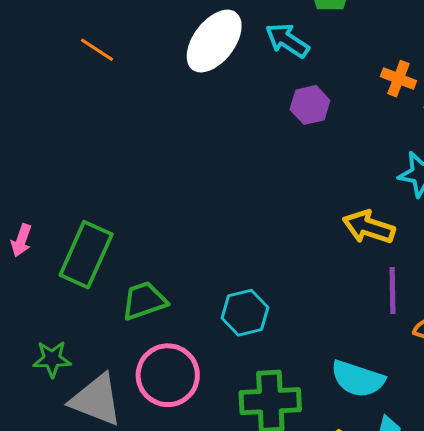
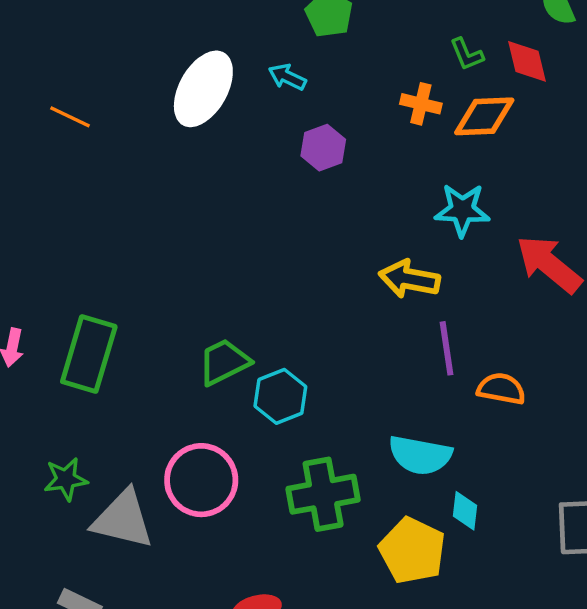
cyan arrow: (287, 40) -> (287, 77), size x0.7
green trapezoid: (144, 301) -> (224, 362), moved

